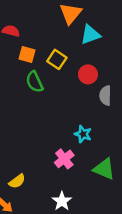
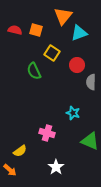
orange square: (27, 55) -> (36, 30), moved
pink cross: (64, 159) -> (47, 133), moved, turned -35

